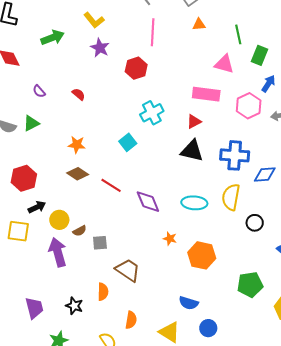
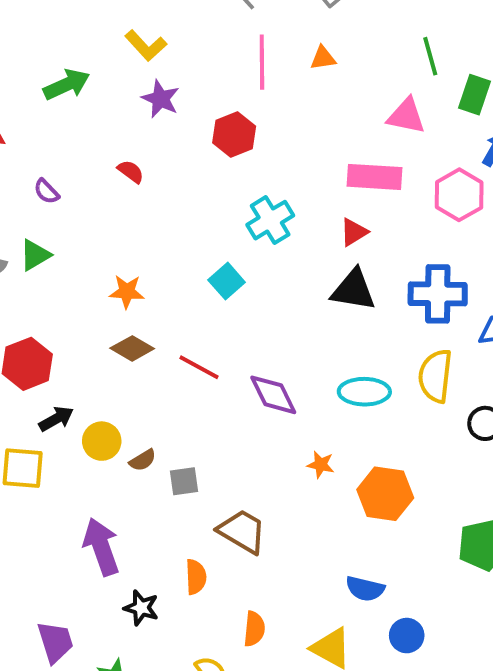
orange triangle: (199, 24) -> (323, 58), moved
red semicircle: (79, 94) -> (131, 171), moved
purple arrow: (58, 252) -> (101, 547), moved
purple trapezoid: (34, 308) -> (55, 642), moved

